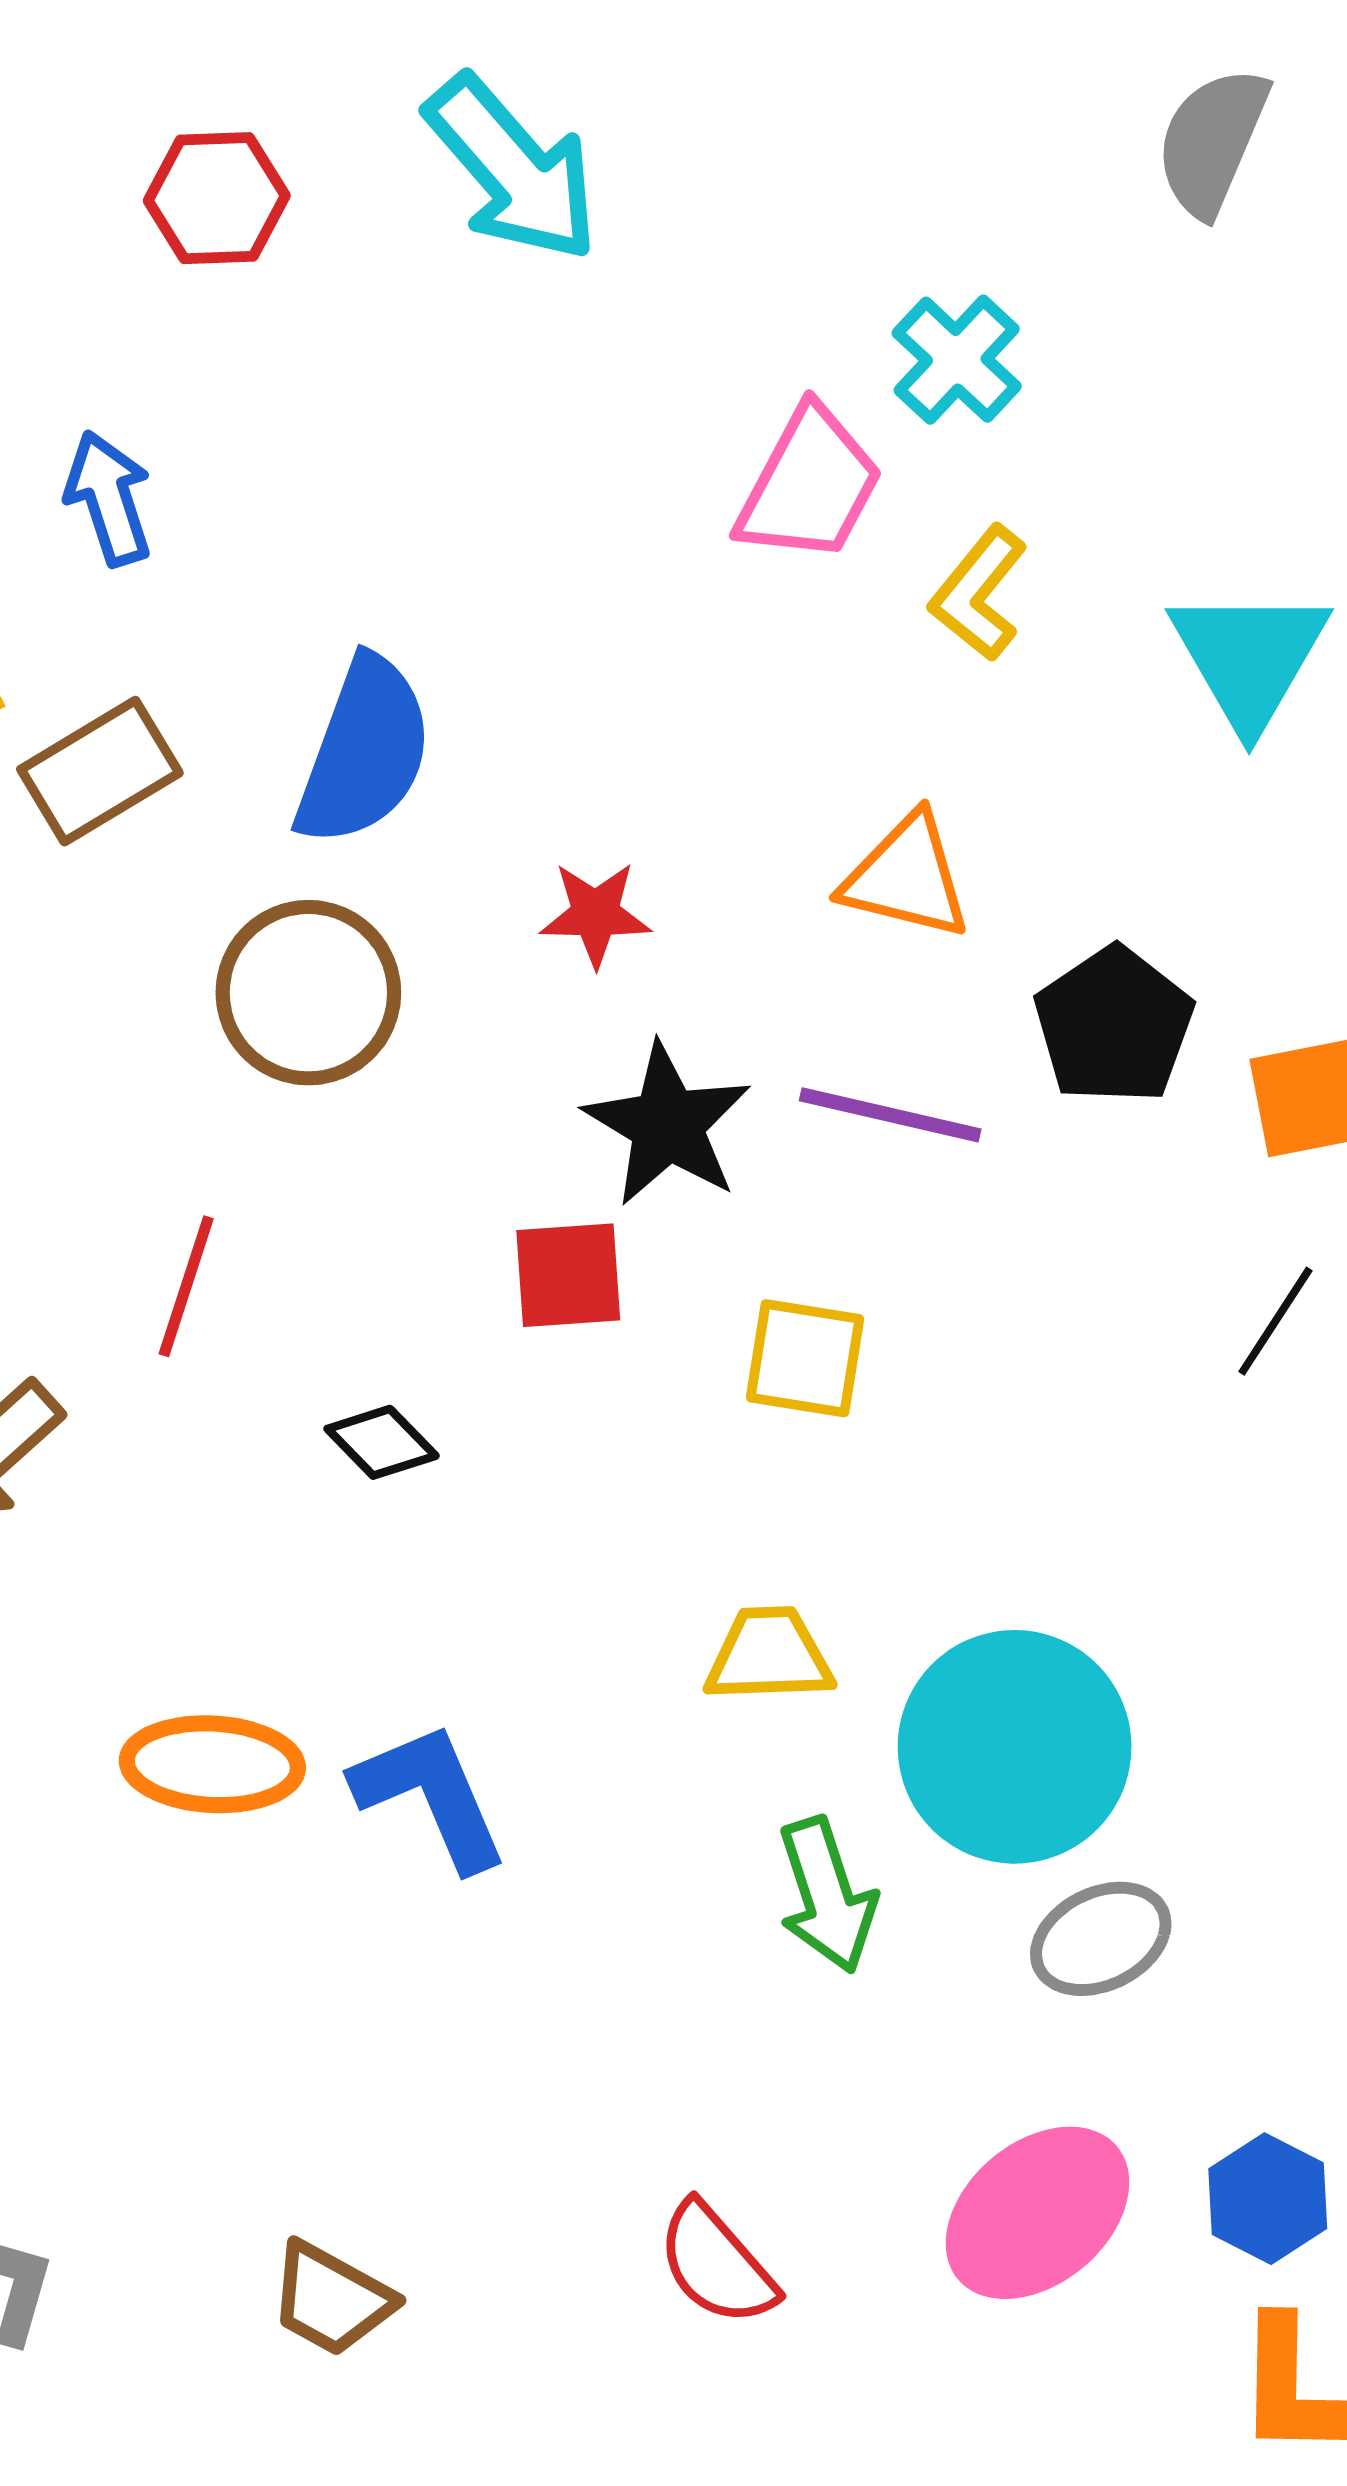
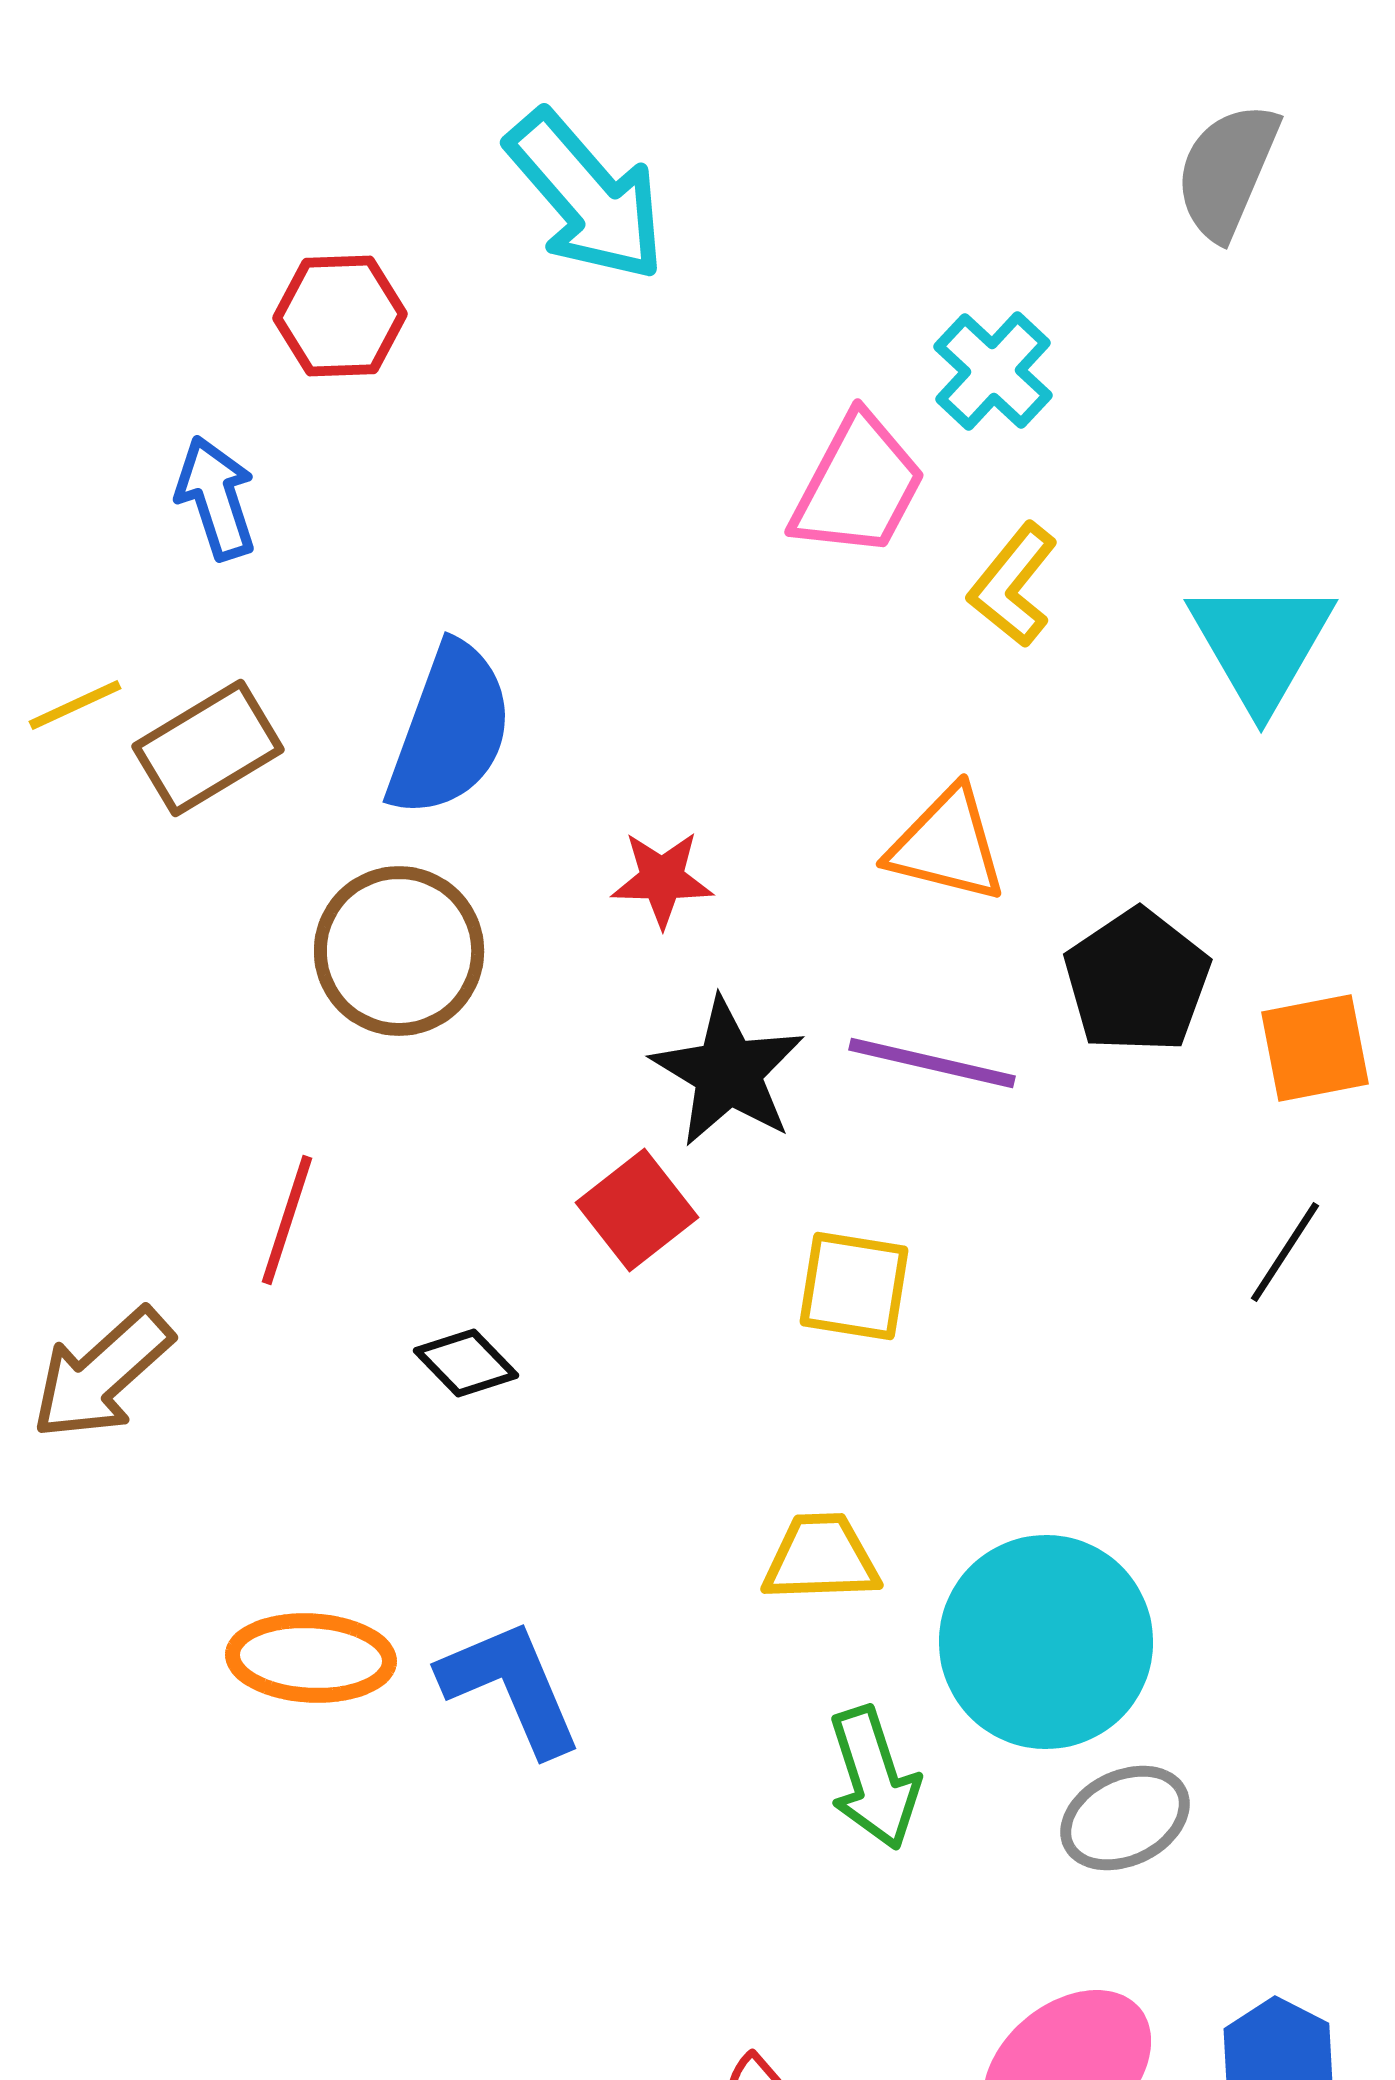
red hexagon: (217, 198) -> (340, 316), moved
red square: (568, 1275) -> (637, 1210), turned -34

